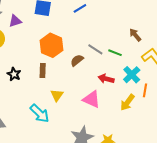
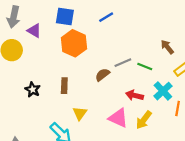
purple triangle: (15, 21) -> (34, 31), turned 48
orange hexagon: (52, 45) -> (74, 43), moved
gray line: (95, 49) -> (123, 63), turned -56
yellow arrow: (127, 102) -> (144, 120), moved

